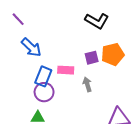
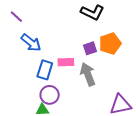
gray arrow: (87, 84) -> (88, 74), size x1.6
purple circle: (44, 92) -> (50, 95), moved

